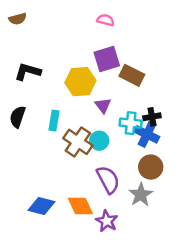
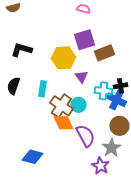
brown rectangle: (132, 75) -> (104, 53), turned -48
orange diamond: (80, 206) -> (63, 123), moved
purple star: (107, 221) -> (100, 166), moved

